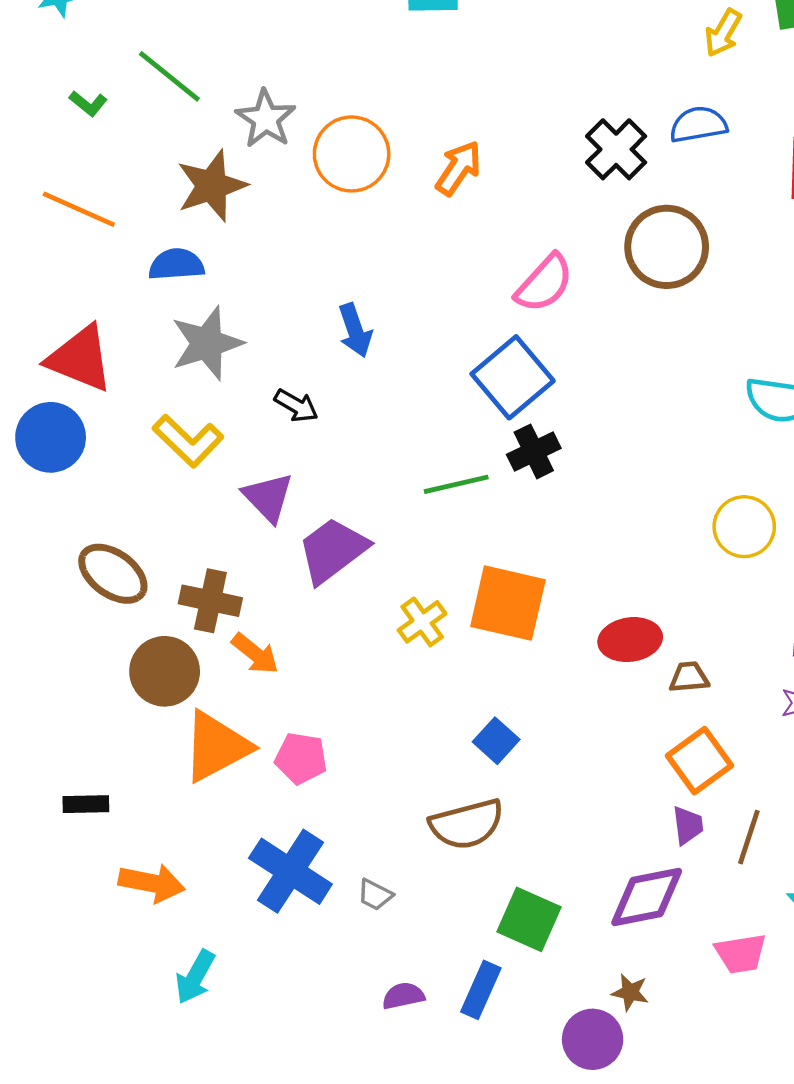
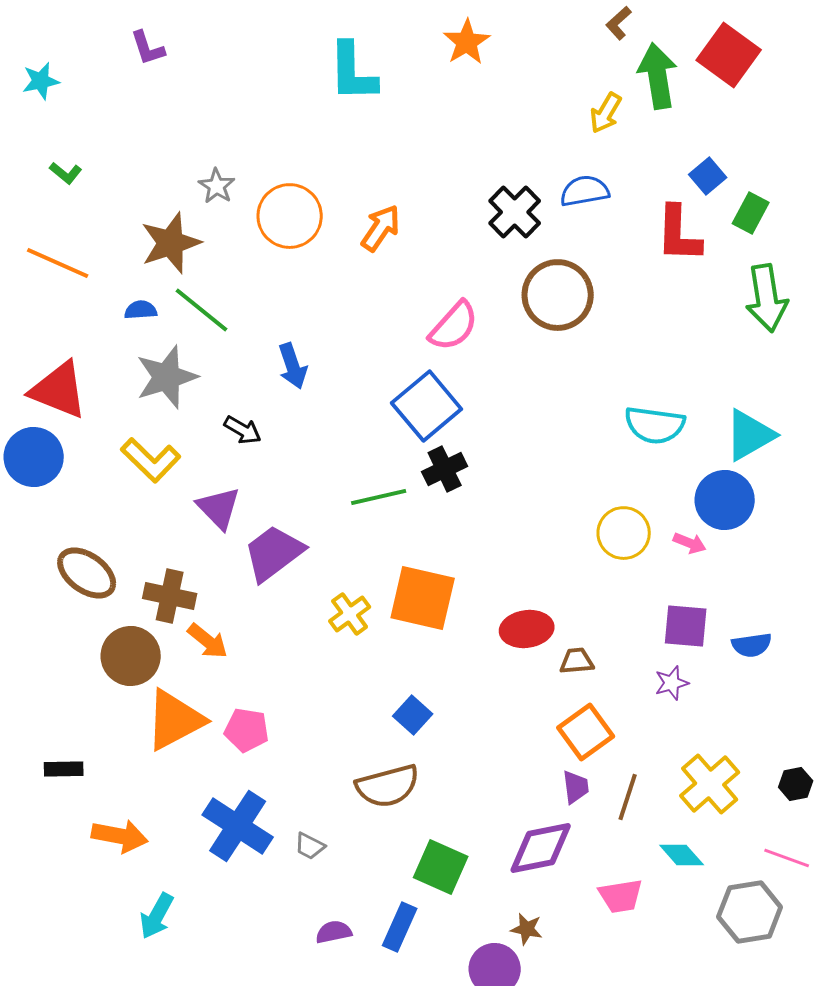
green line: (169, 76) -> (202, 310), moved
gray star: (266, 119) -> (217, 186), size x0.7
blue semicircle: (176, 264) -> (141, 310), size x0.7

